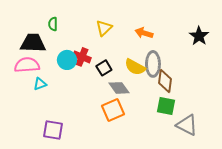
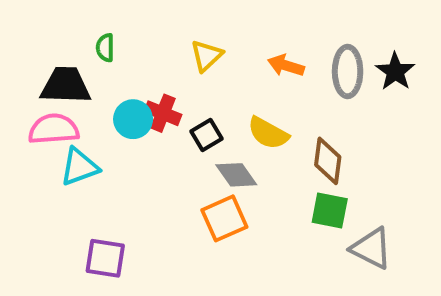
gray ellipse: (153, 64) -> (348, 71), moved
cyan triangle: (40, 84) -> (79, 167), size x1.5

